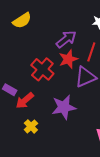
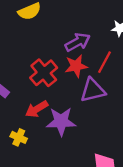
red arrow: (25, 101) -> (37, 109), moved
yellow cross: (31, 126) -> (19, 137), turned -32

